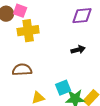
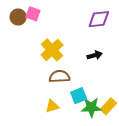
yellow cross: (28, 31) -> (52, 50), moved, turned -35
brown semicircle: (22, 70) -> (59, 76), moved

